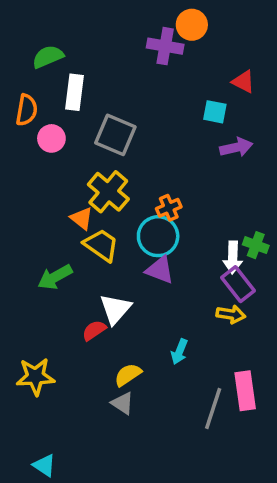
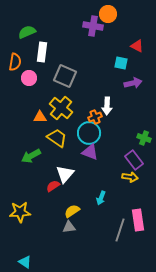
orange triangle: (82, 218) -> (40, 117), moved, turned -40
white arrow: (233, 257) -> (107, 106), moved
gray triangle: (123, 403) -> (69, 227), turned -40

